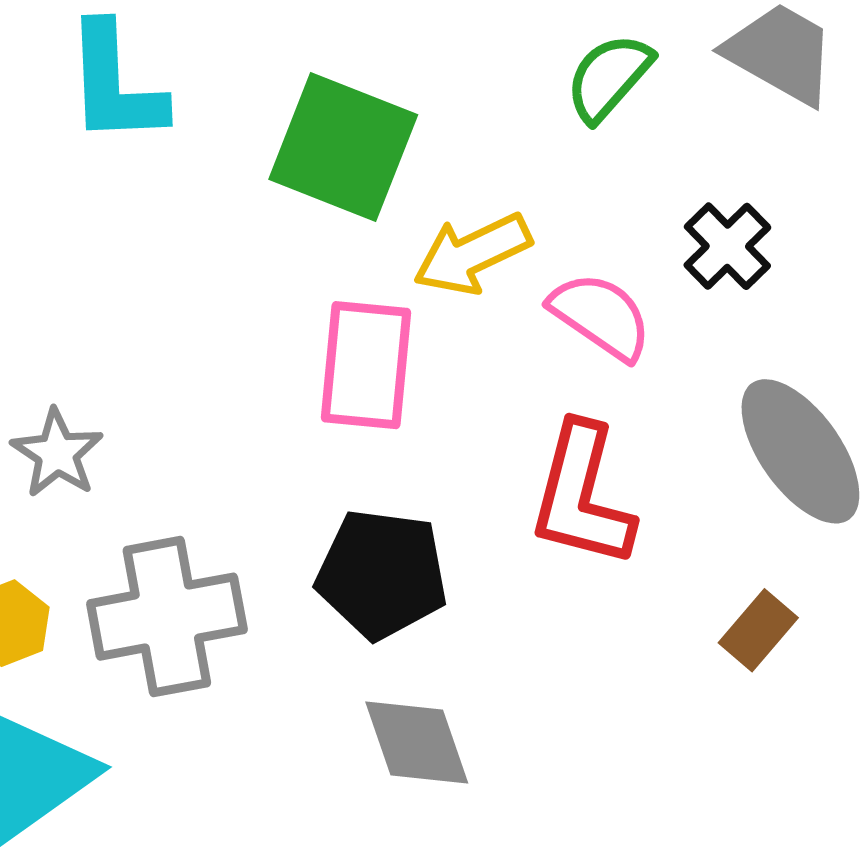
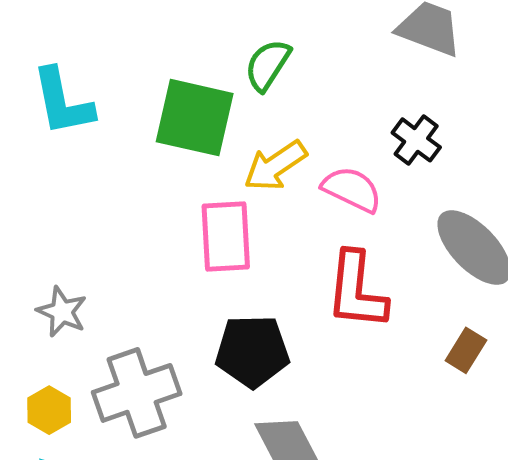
green semicircle: (609, 77) -> (268, 65), moved

